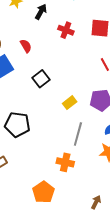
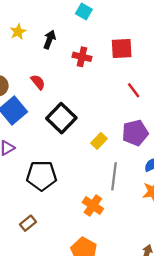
black square: (41, 79) -> (61, 118), size x1.4
orange cross: (65, 162) -> (93, 205), moved, turned 30

